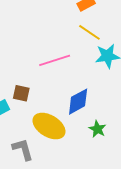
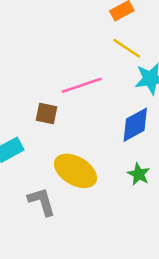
brown square: (21, 93) -> (46, 113), moved
blue diamond: (78, 102) -> (135, 125), moved

